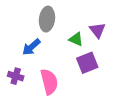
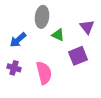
green triangle: (76, 39) -> (58, 35), moved
blue arrow: (31, 47) -> (18, 40), moved

